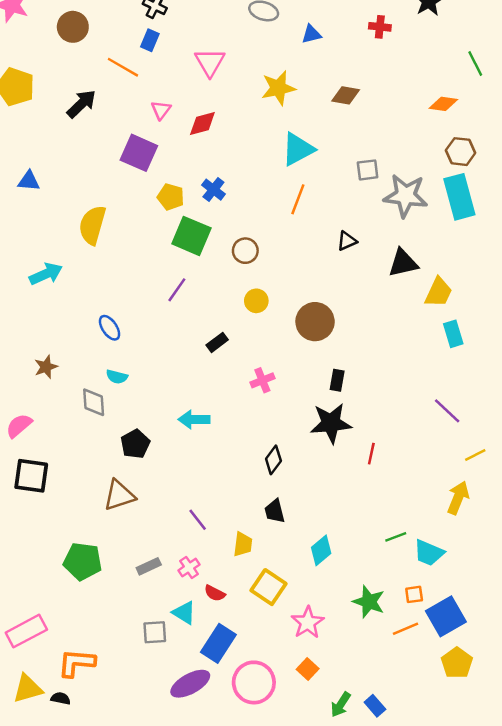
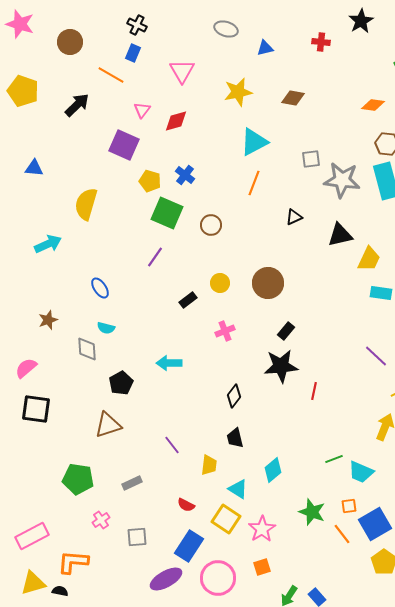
yellow circle: (256, 301) -> (220, 283), moved
cyan rectangle: (453, 334) -> (381, 293), turned -65
black rectangle: (337, 380) -> (286, 331), turned 30
pink cross: (189, 567) -> (101, 520), moved
yellow square: (269, 587) -> (226, 519), moved
cyan triangle: (184, 613) -> (238, 489), moved
orange line: (406, 629) -> (342, 534), turned 75
orange square: (308, 669) -> (262, 567), turned 30

